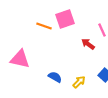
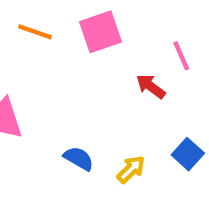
orange line: (44, 26) -> (35, 32), moved

